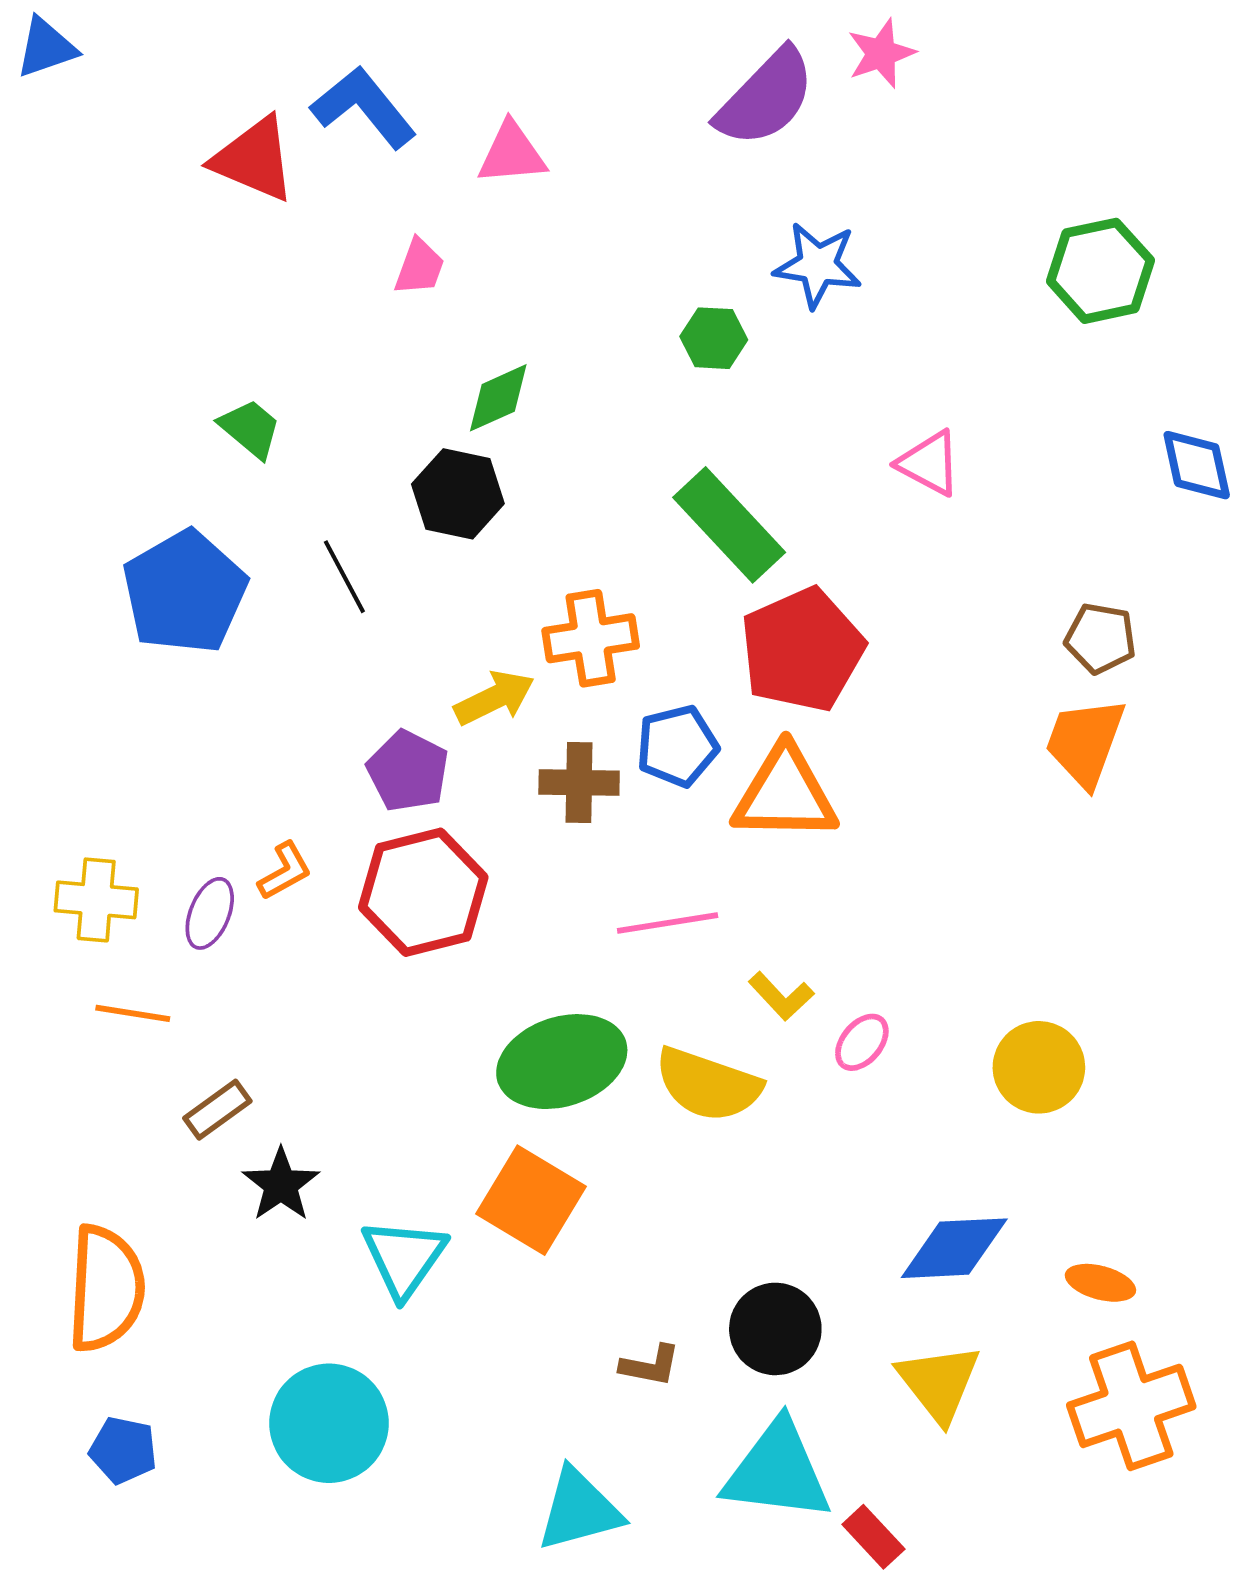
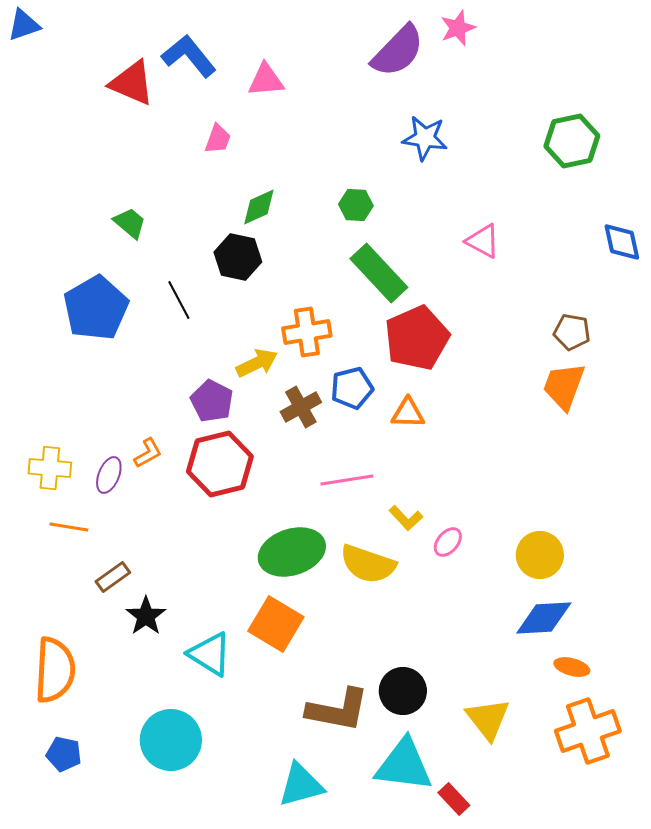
green hexagon: (714, 338) -> (356, 205), moved
brown cross: (579, 783) -> (301, 407), turned -30
orange triangle: (785, 794) -> (408, 413), size x0.6
blue diamond: (954, 1248) -> (544, 618), moved
cyan triangle: (404, 1258) -> (210, 654), turned -33
brown L-shape: (650, 1366) -> (338, 710), size x2.0

